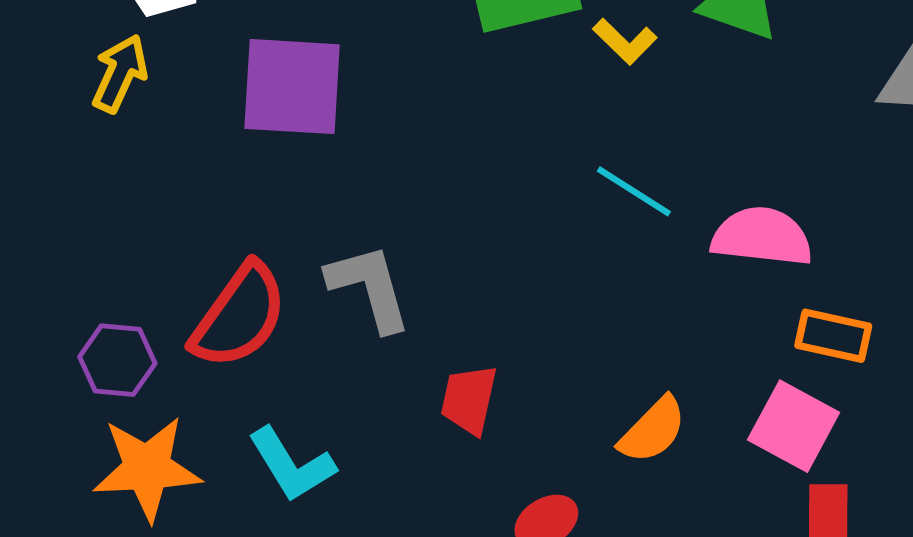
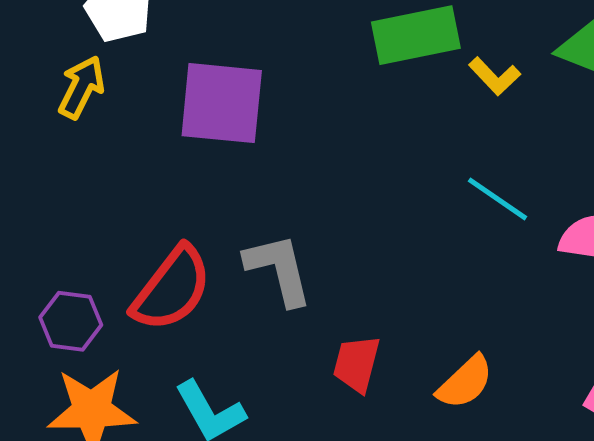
orange semicircle: (653, 430) -> (465, 382), moved

